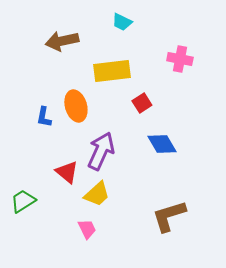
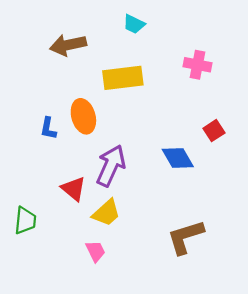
red square: (142, 103) -> (214, 131), moved
green trapezoid: (23, 201) -> (25, 221), turned 128

